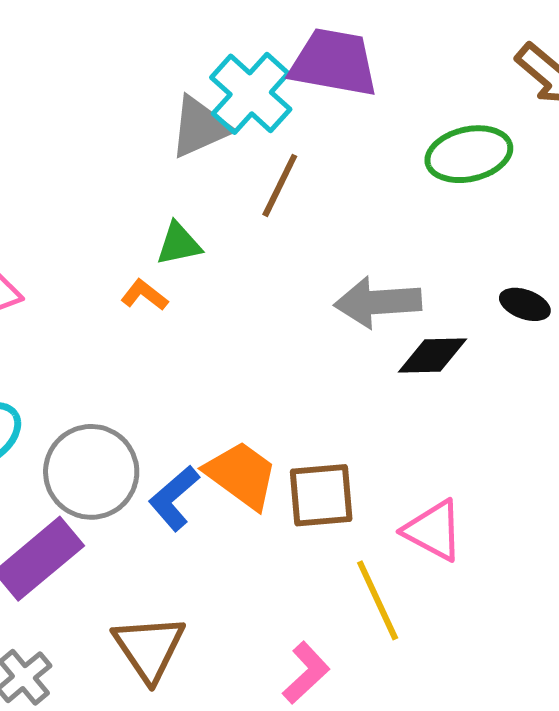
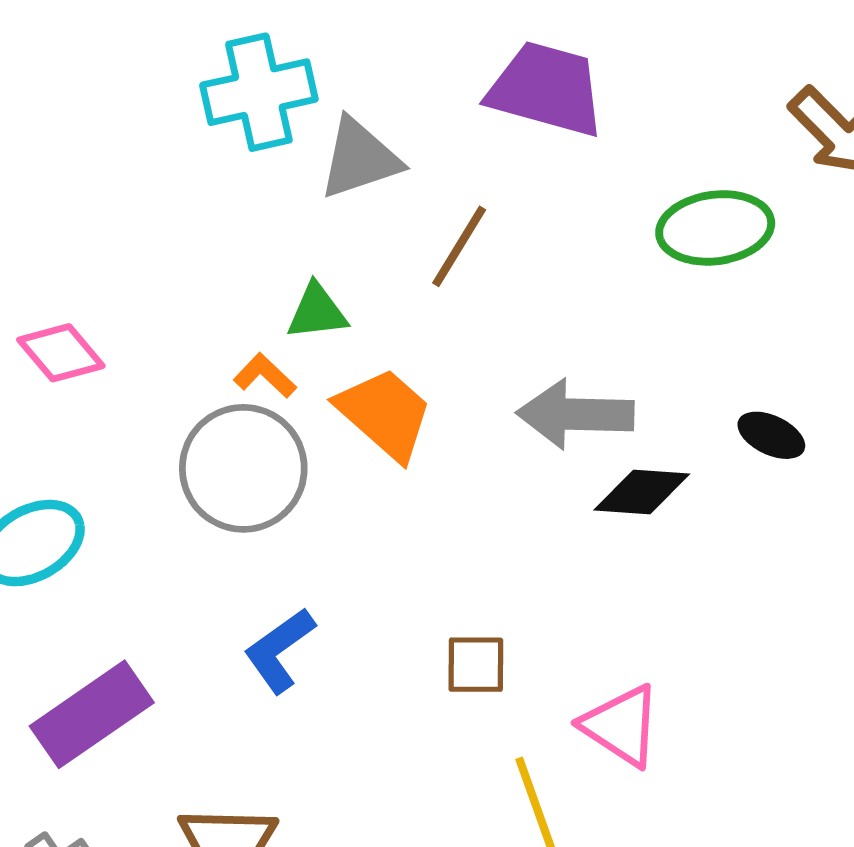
cyan cross: (251, 93) -> (259, 92), moved, turned 30
gray circle: (91, 472) -> (243, 468), moved
orange trapezoid: (241, 475) -> (385, 414), moved
brown square: (321, 495) -> (476, 665), size x0.7

